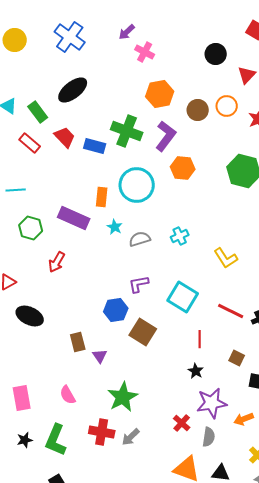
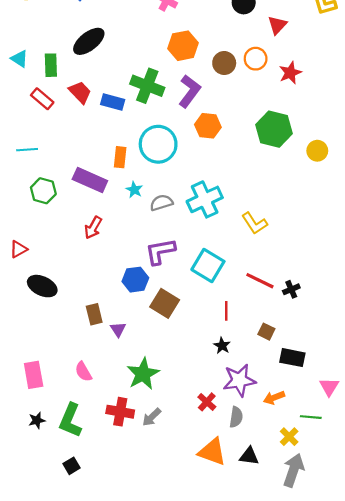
green rectangle: (38, 112) -> (51, 65), turned 35
cyan cross: (180, 236) -> (205, 199), size x1.8
red arrow: (57, 262) -> (93, 228), moved
purple L-shape: (139, 284) -> (160, 251), size x1.4

